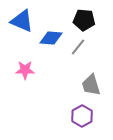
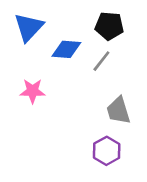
blue triangle: (22, 21) -> (29, 27), turned 50

